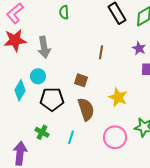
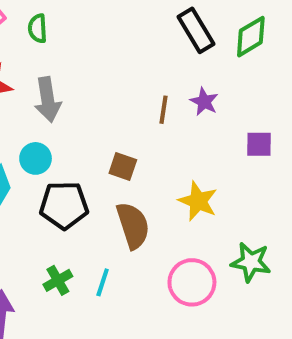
green semicircle: (64, 12) -> (38, 28), moved
purple star: (139, 48) -> (204, 102), moved
green cross: (42, 132) -> (58, 280), moved, turned 32

